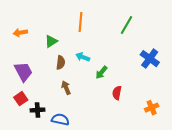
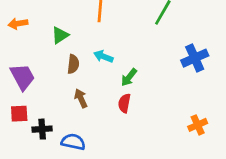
blue cross: (150, 59) -> (195, 58), turned 30
red semicircle: (117, 93) -> (124, 103), moved
red square: (21, 99) -> (19, 114), turned 32

